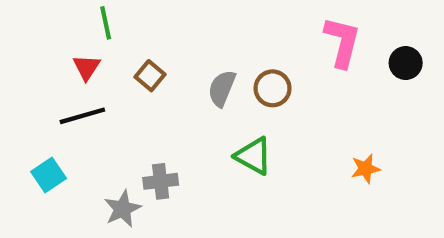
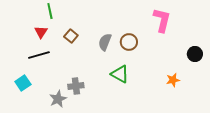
black circle: (406, 63) -> (195, 54), moved

